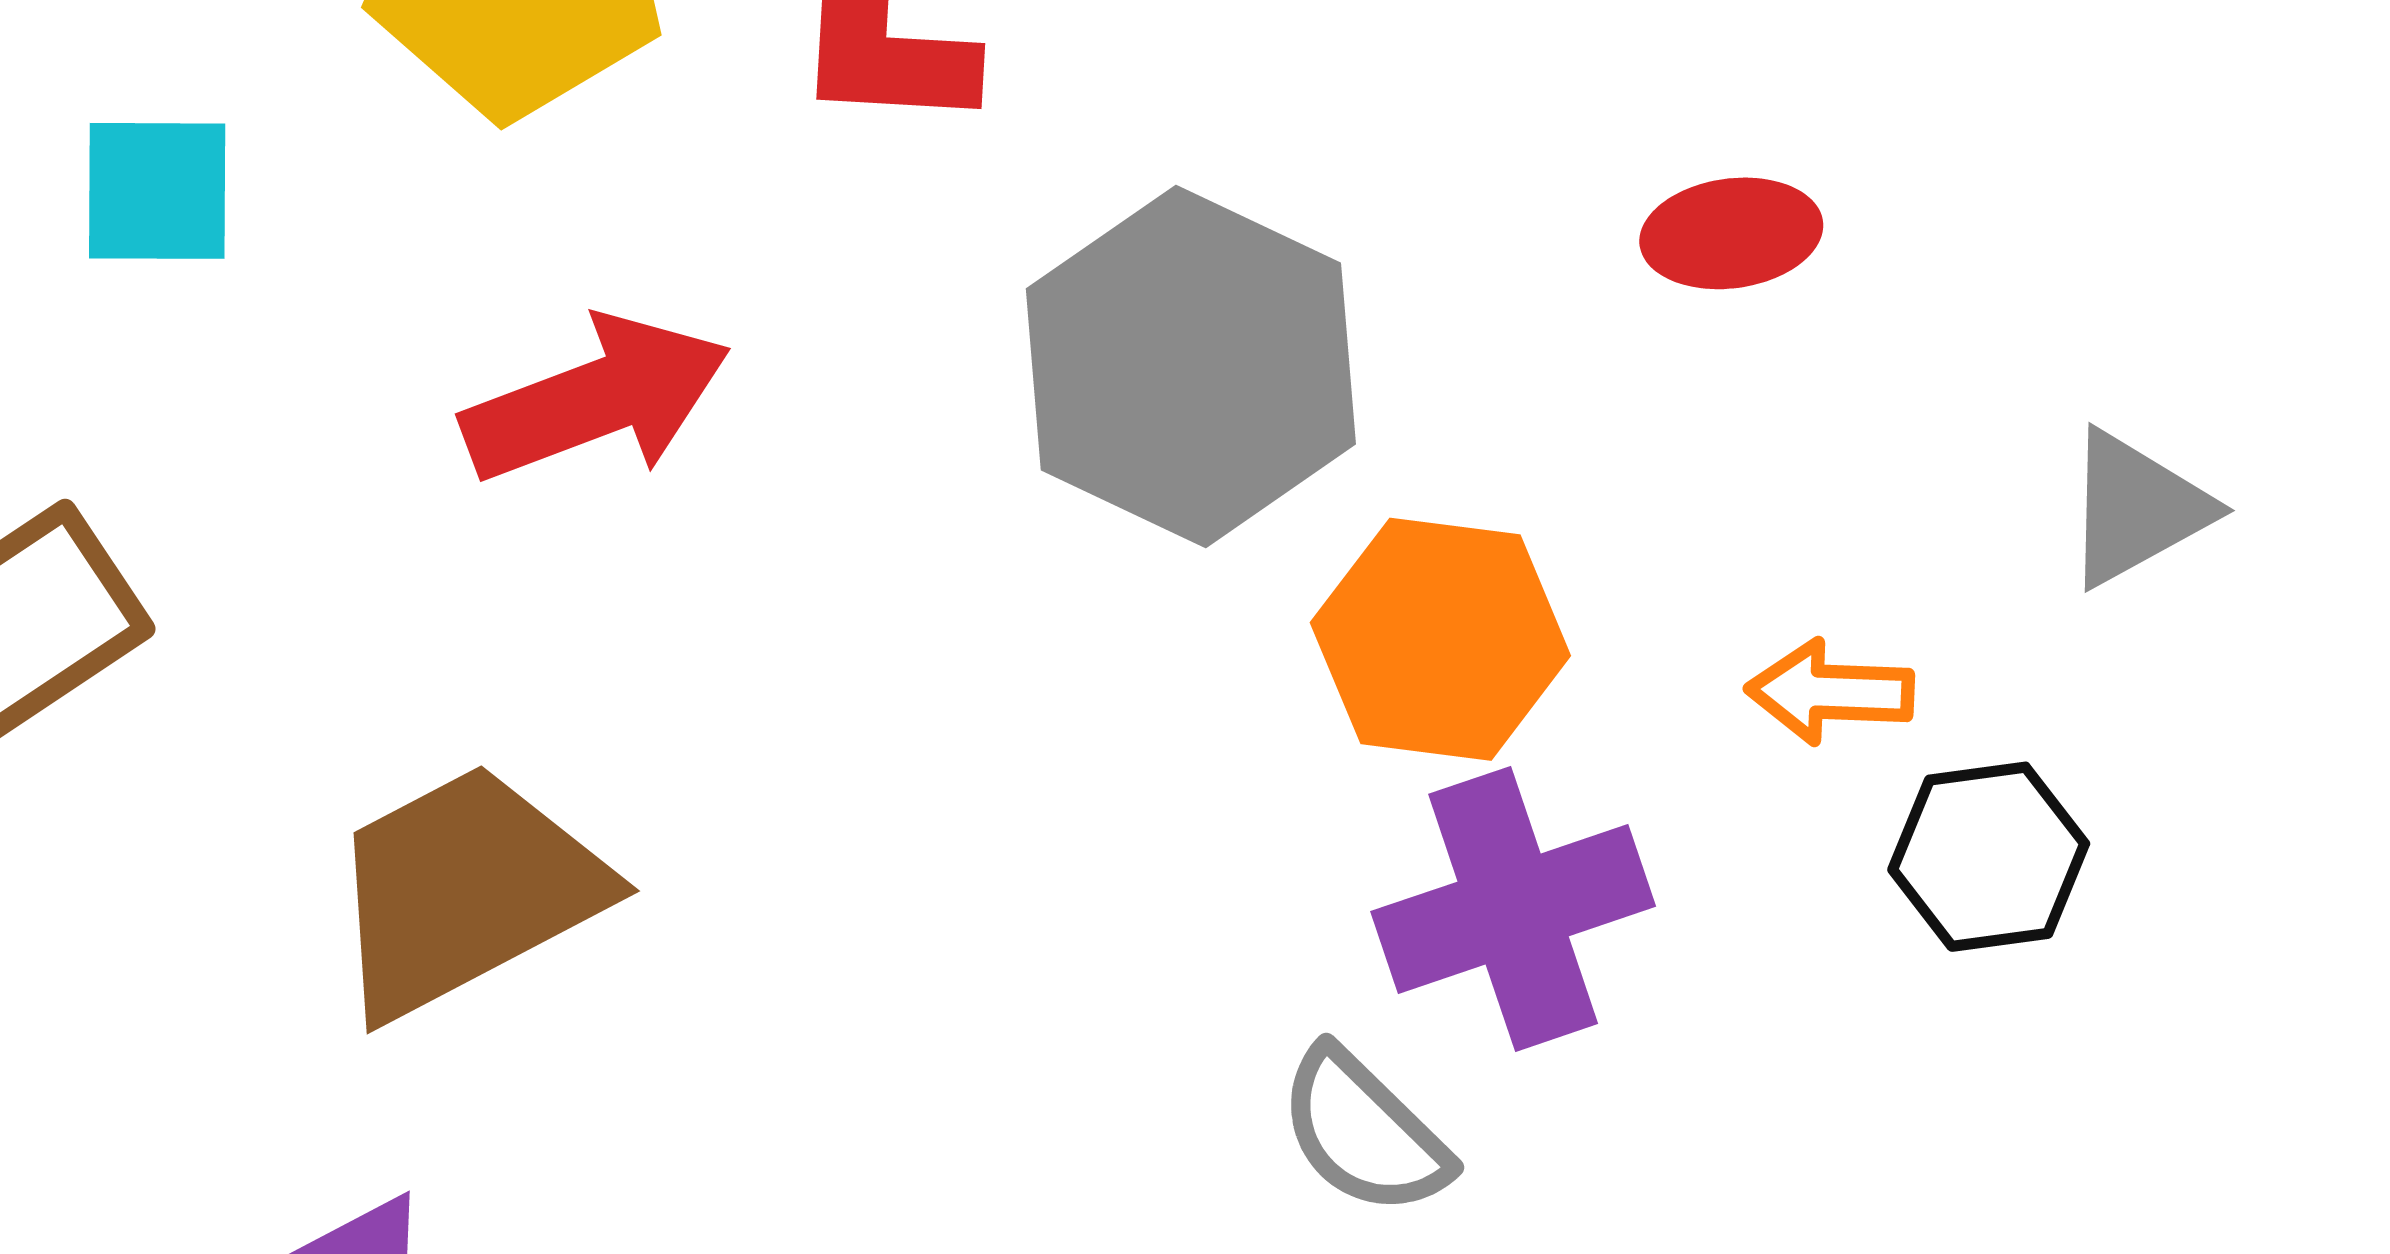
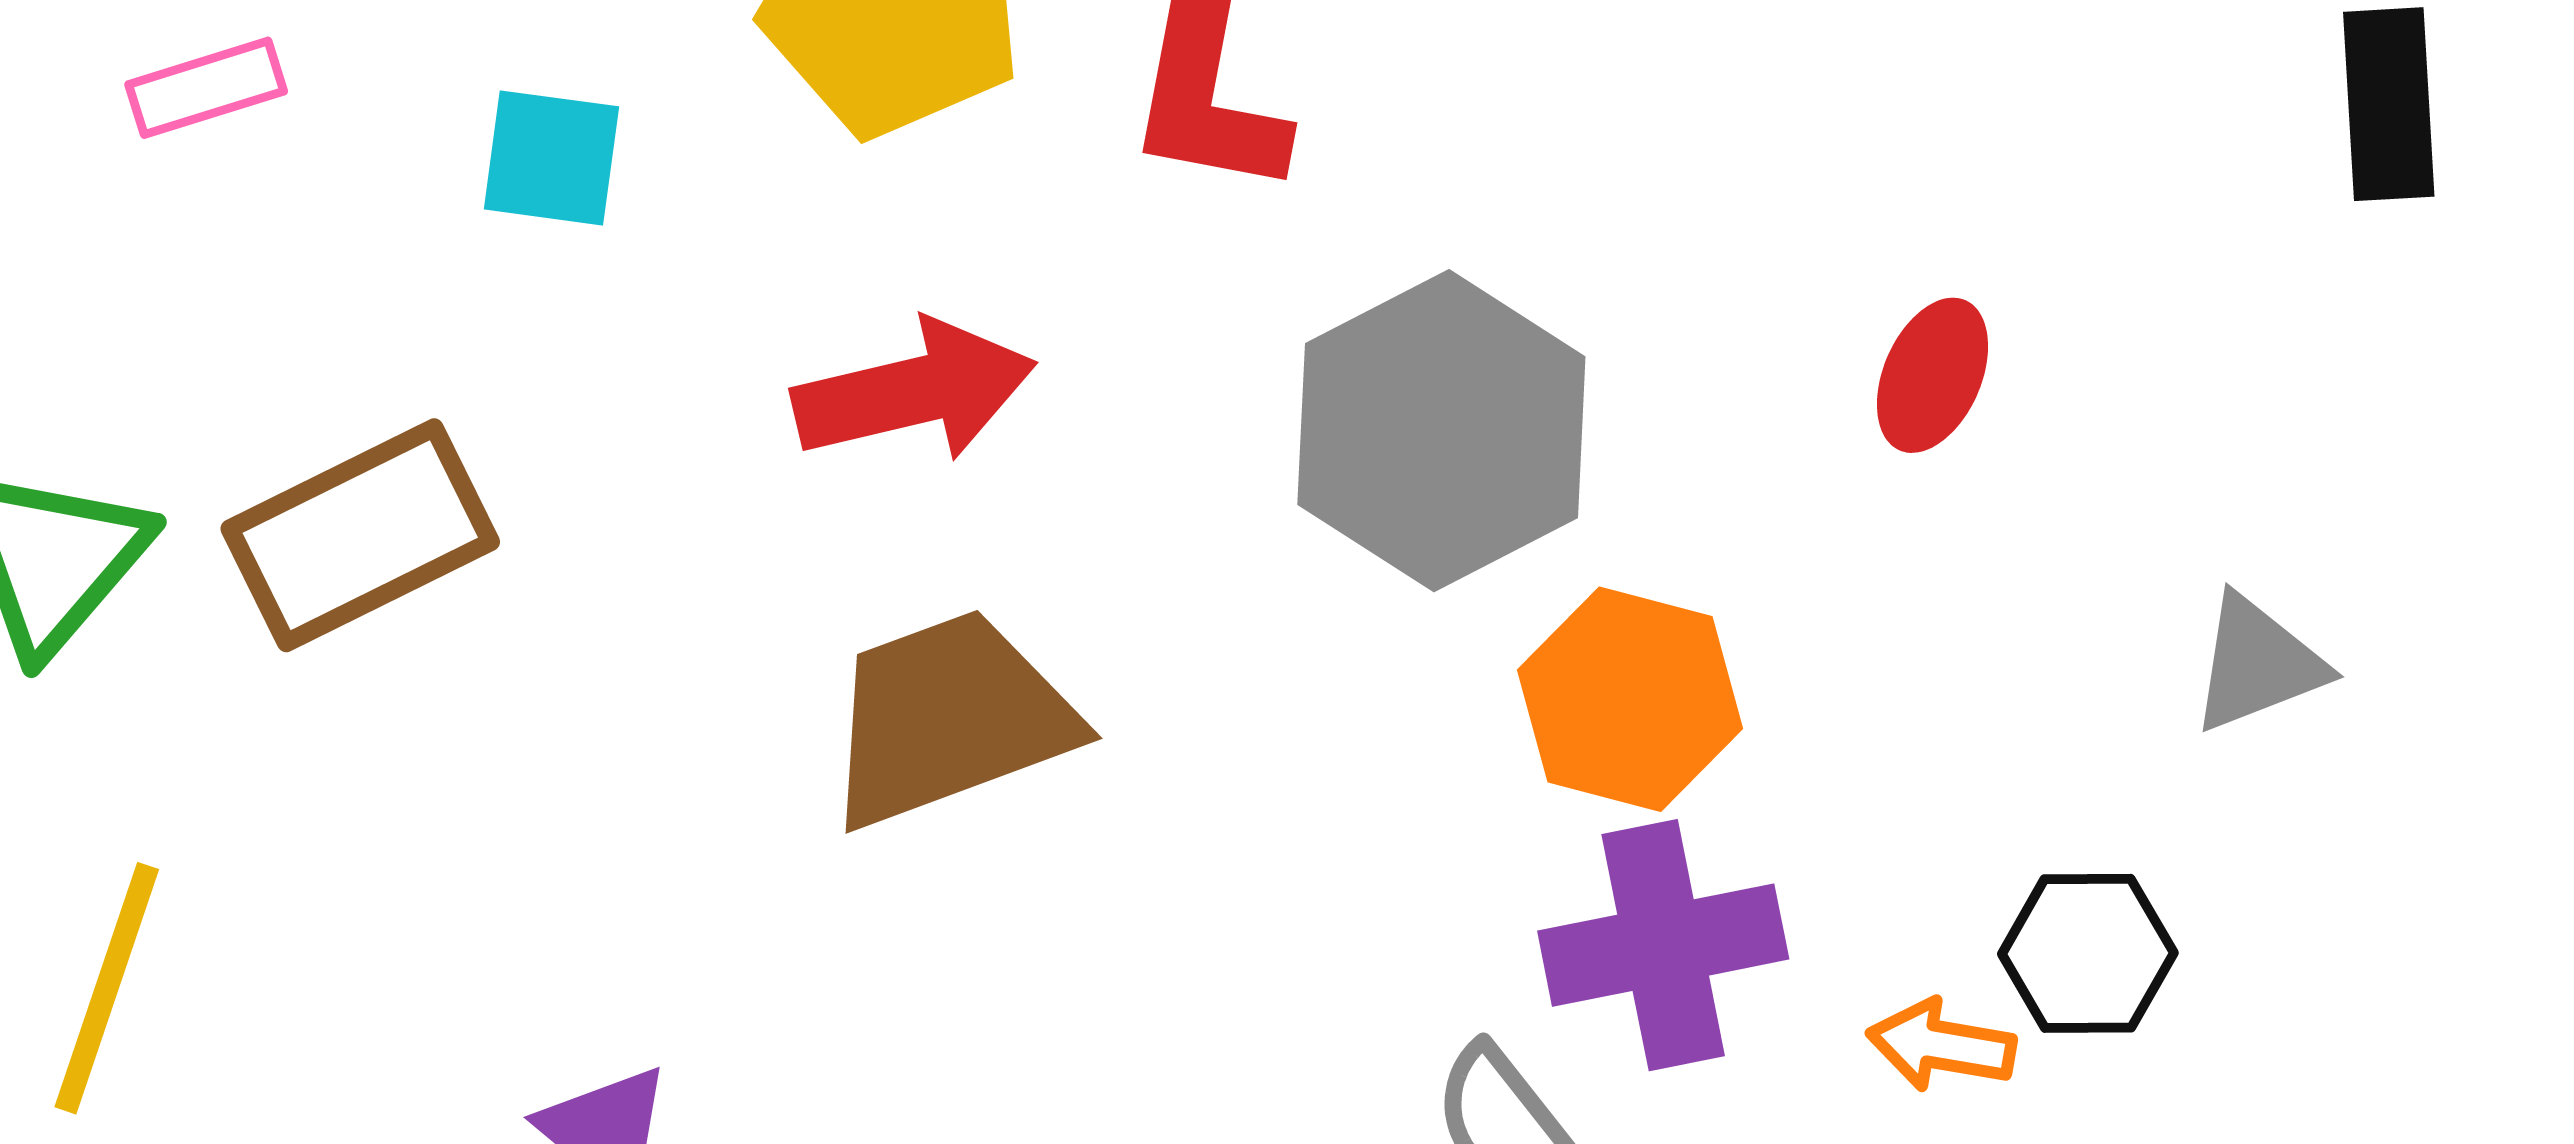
red ellipse: (1731, 233) -> (1932, 375), turned -66
orange arrow: (1830, 692) -> (1941, 1045), moved
brown trapezoid: (466, 891) -> (949, 719), moved

